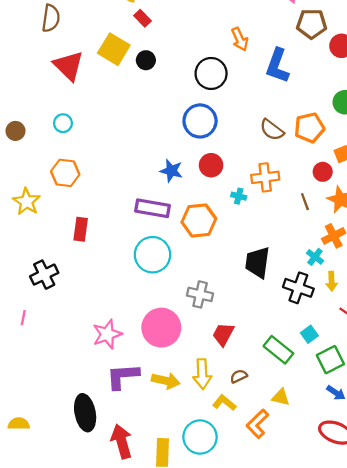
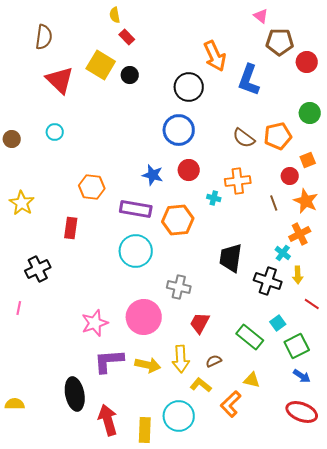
orange arrow: (240, 39) -> (215, 56), size x1.4
orange hexagon: (65, 173) -> (92, 187), moved

